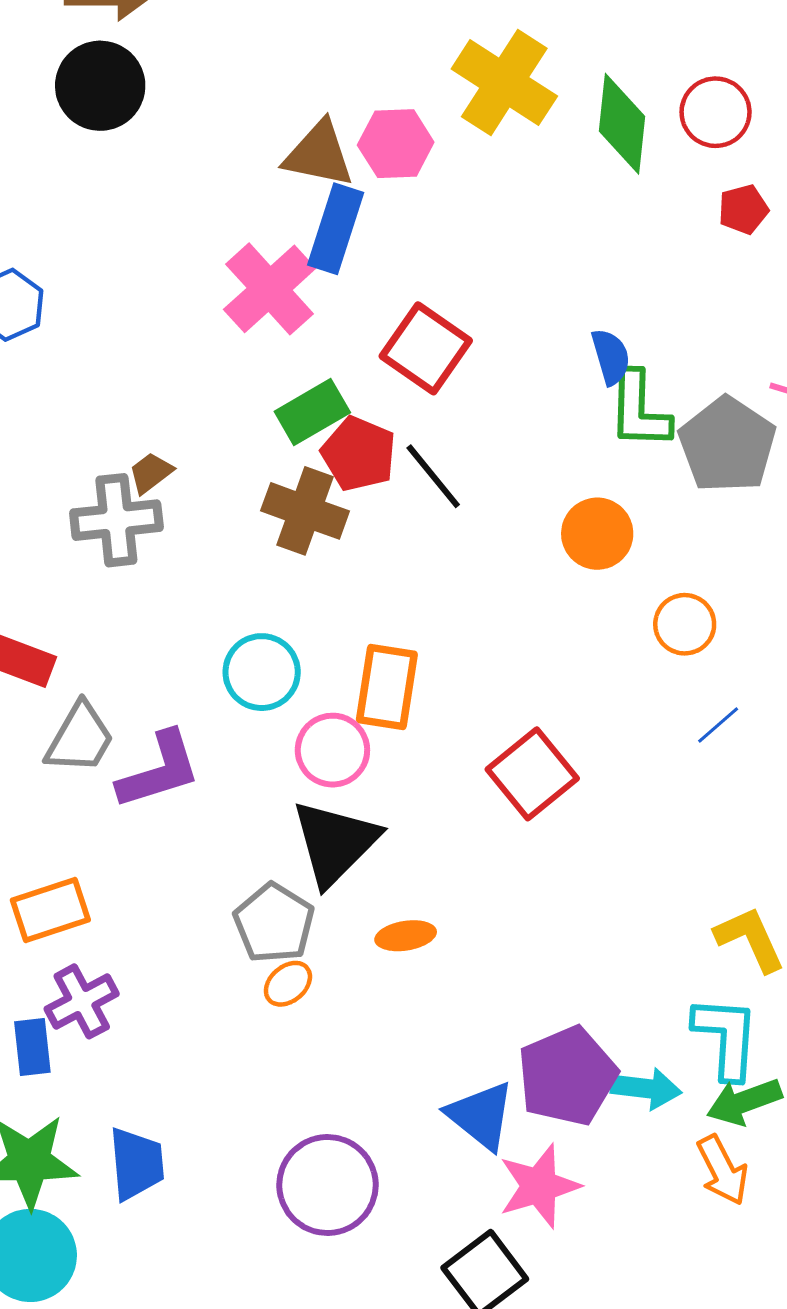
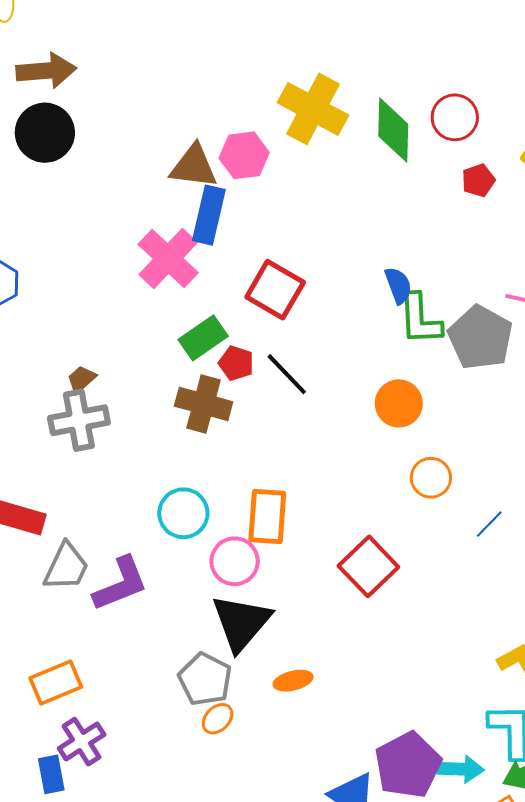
red pentagon: (359, 454) -> (236, 363), size x0.7
brown trapezoid: (151, 473) -> (81, 379), moved
orange circle: (685, 624) -> (431, 478), moved

